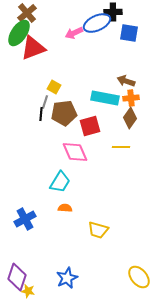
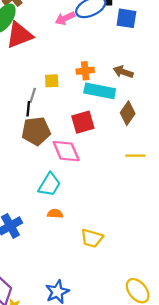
yellow square: (54, 87) -> (52, 81), moved, turned -32
orange cross: (131, 98) -> (85, 71), moved
brown pentagon: (64, 113) -> (36, 131), moved
yellow line: (121, 147) -> (135, 156), moved

